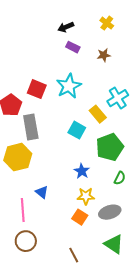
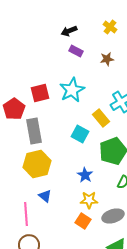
red square: (37, 89) -> (40, 93), turned -36
yellow hexagon: (18, 157) -> (37, 164), moved

